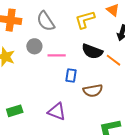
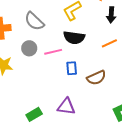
black semicircle: (92, 51) -> (74, 38), moved
orange line: (114, 60) -> (109, 43), turned -49
green rectangle: (15, 111) -> (34, 114), moved

